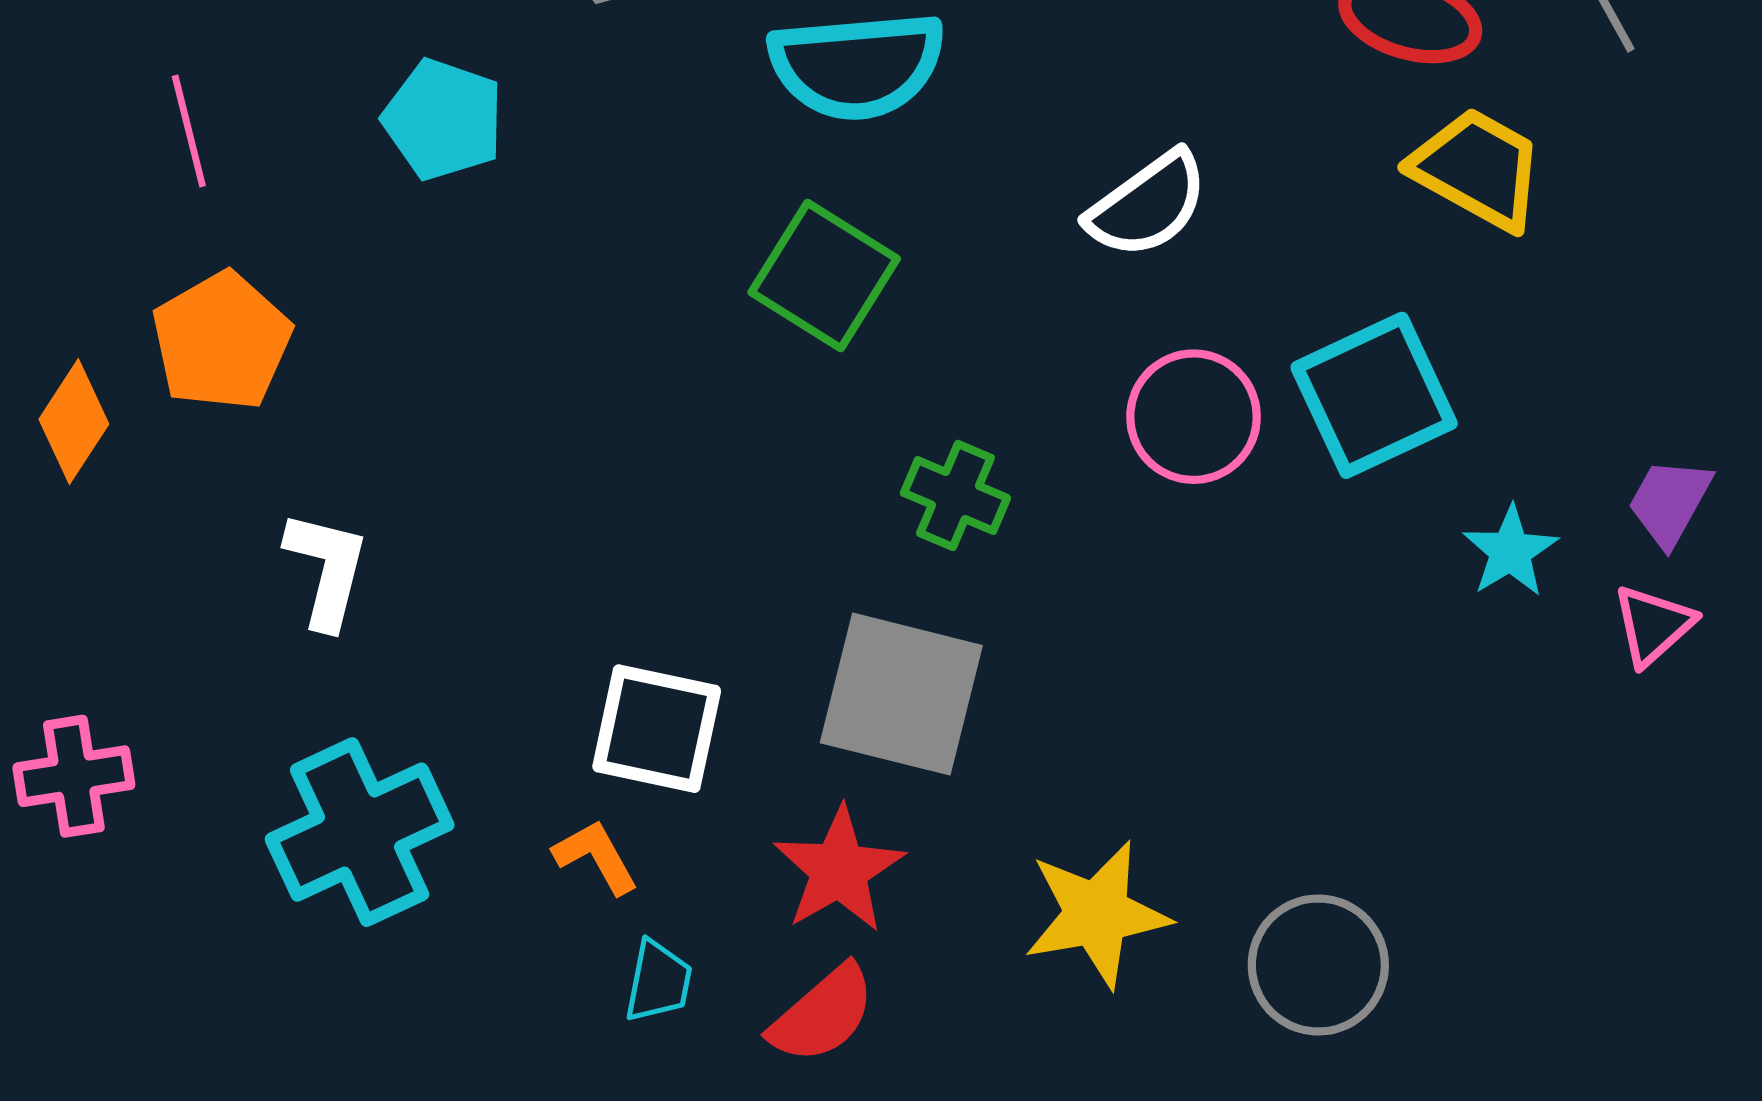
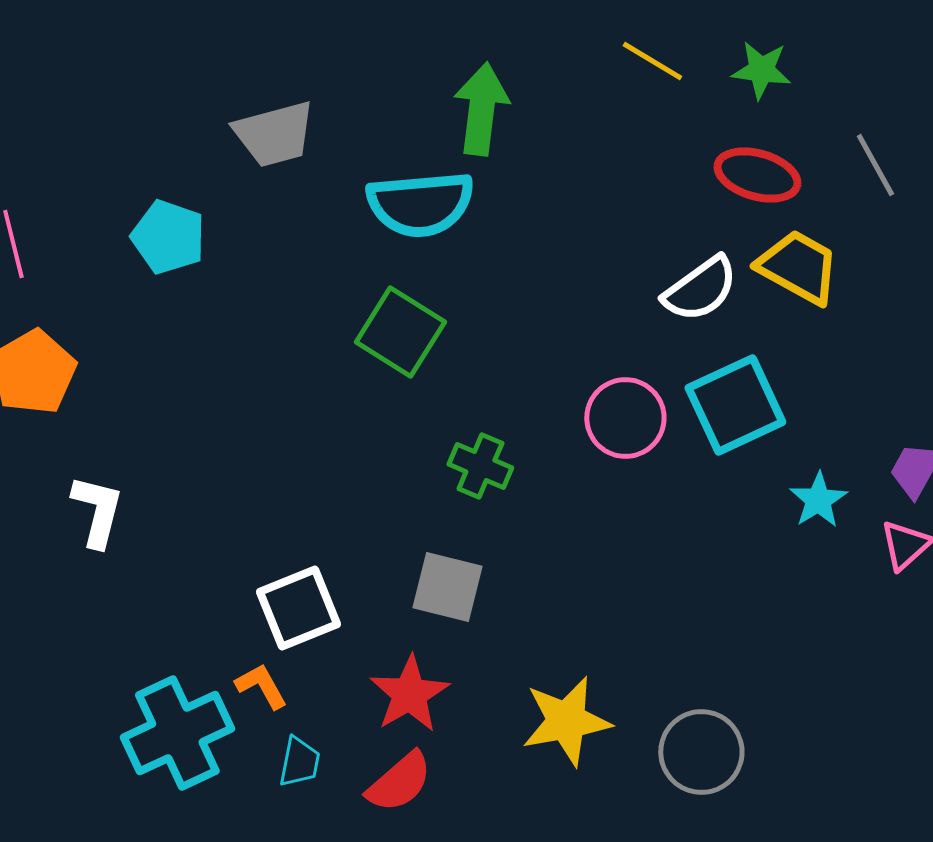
white semicircle: (1148, 205) -> (700, 289), moved
gray square: (901, 694) -> (447, 587), size x0.7
white square: (657, 729) -> (298, 608), turned -34
cyan cross: (360, 832) -> (177, 733), moved

